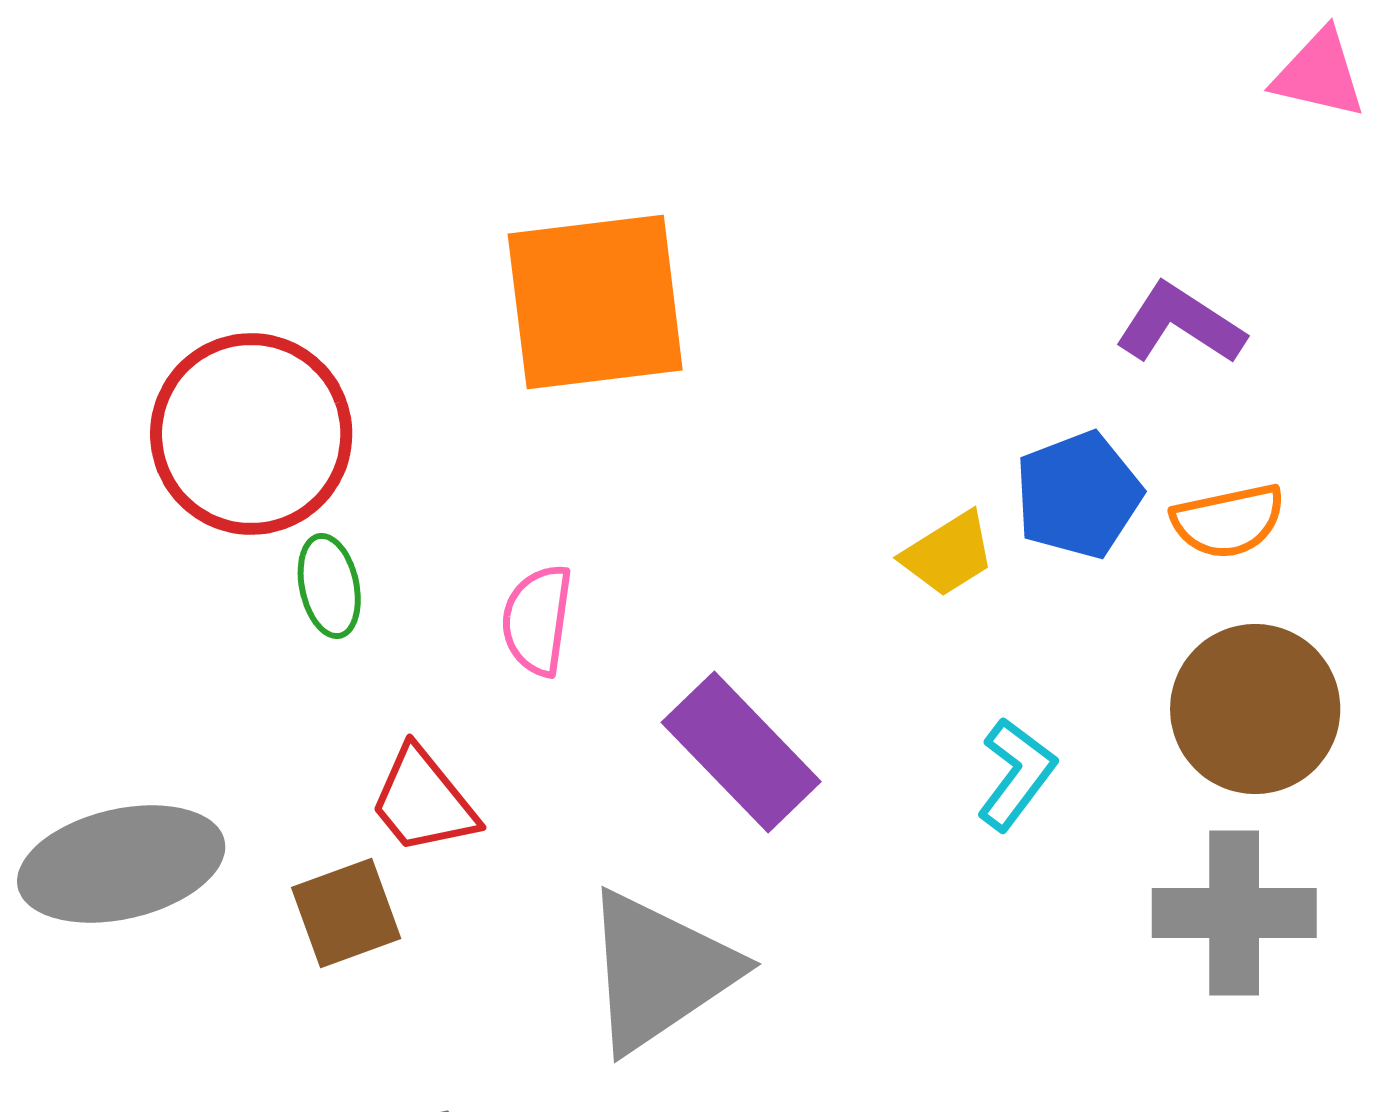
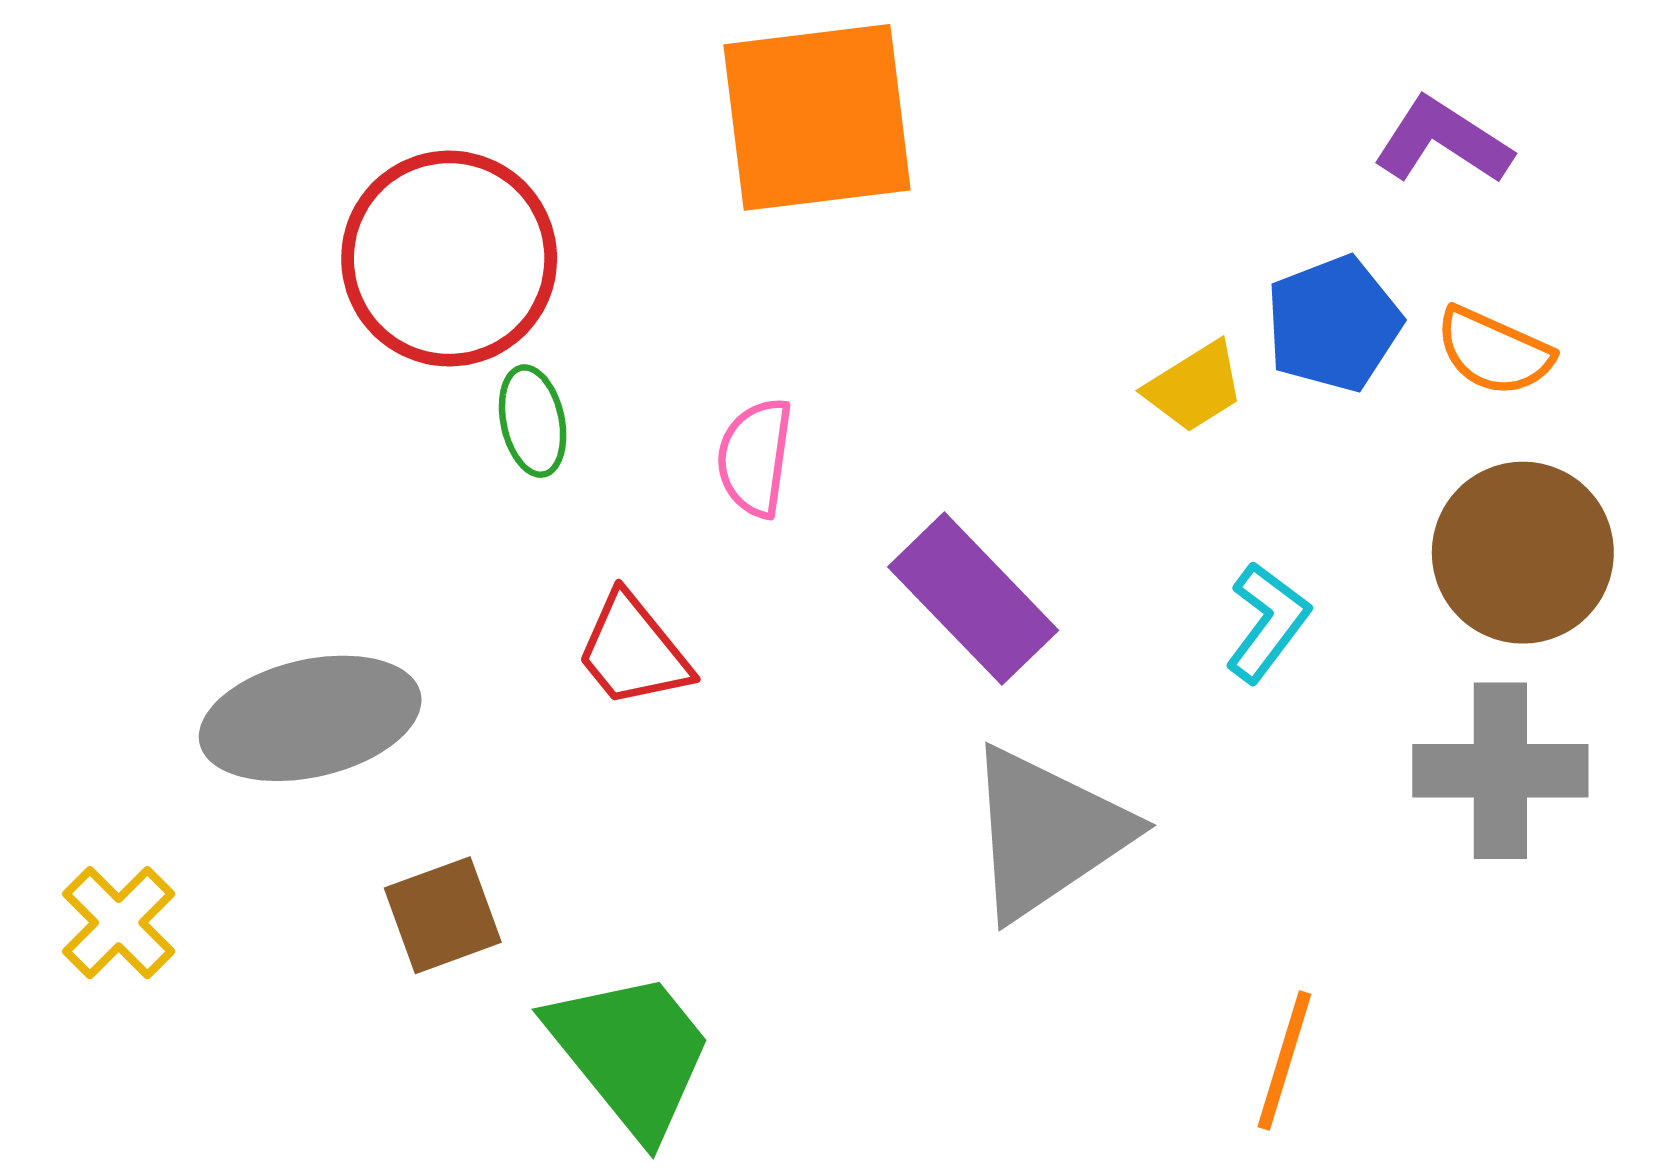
orange semicircle: (1228, 521) -> (1494, 352), turned 36
brown square: (346, 913) -> (443, 915), moved
gray triangle: (659, 971) -> (1047, 833), moved

